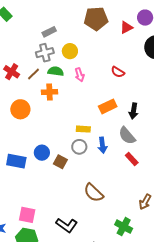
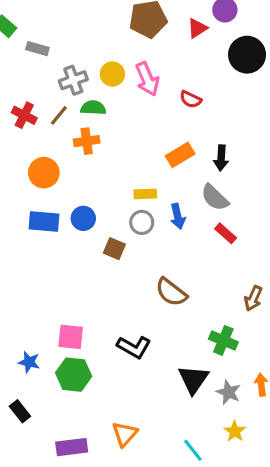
gray rectangle: (49, 32) -> (37, 49), moved, turned 48
pink arrow: (80, 75) -> (147, 79), moved, size x1.5
blue circle: (42, 153) -> (83, 218), moved
blue rectangle: (16, 161) -> (44, 221), moved

